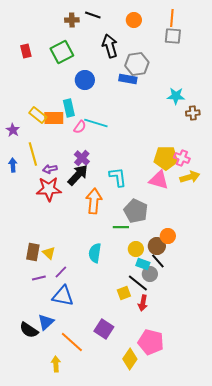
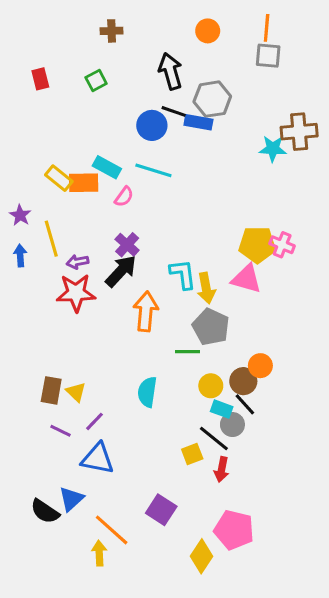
black line: (93, 15) -> (174, 111), moved
green square: (62, 52) -> (96, 80), size x0.6
blue circle: (85, 80) -> (152, 125), moved
cyan rectangle: (69, 108) -> (107, 167), turned -48
brown cross: (193, 113) -> (299, 132), moved, size x1.6
cyan line: (96, 123) -> (153, 170), moved
purple star: (13, 130) -> (20, 215), moved
yellow arrow: (190, 177) -> (206, 288), moved, turned 96
purple line: (39, 278) -> (60, 431), turned 40
yellow arrow: (56, 364) -> (99, 553), moved

